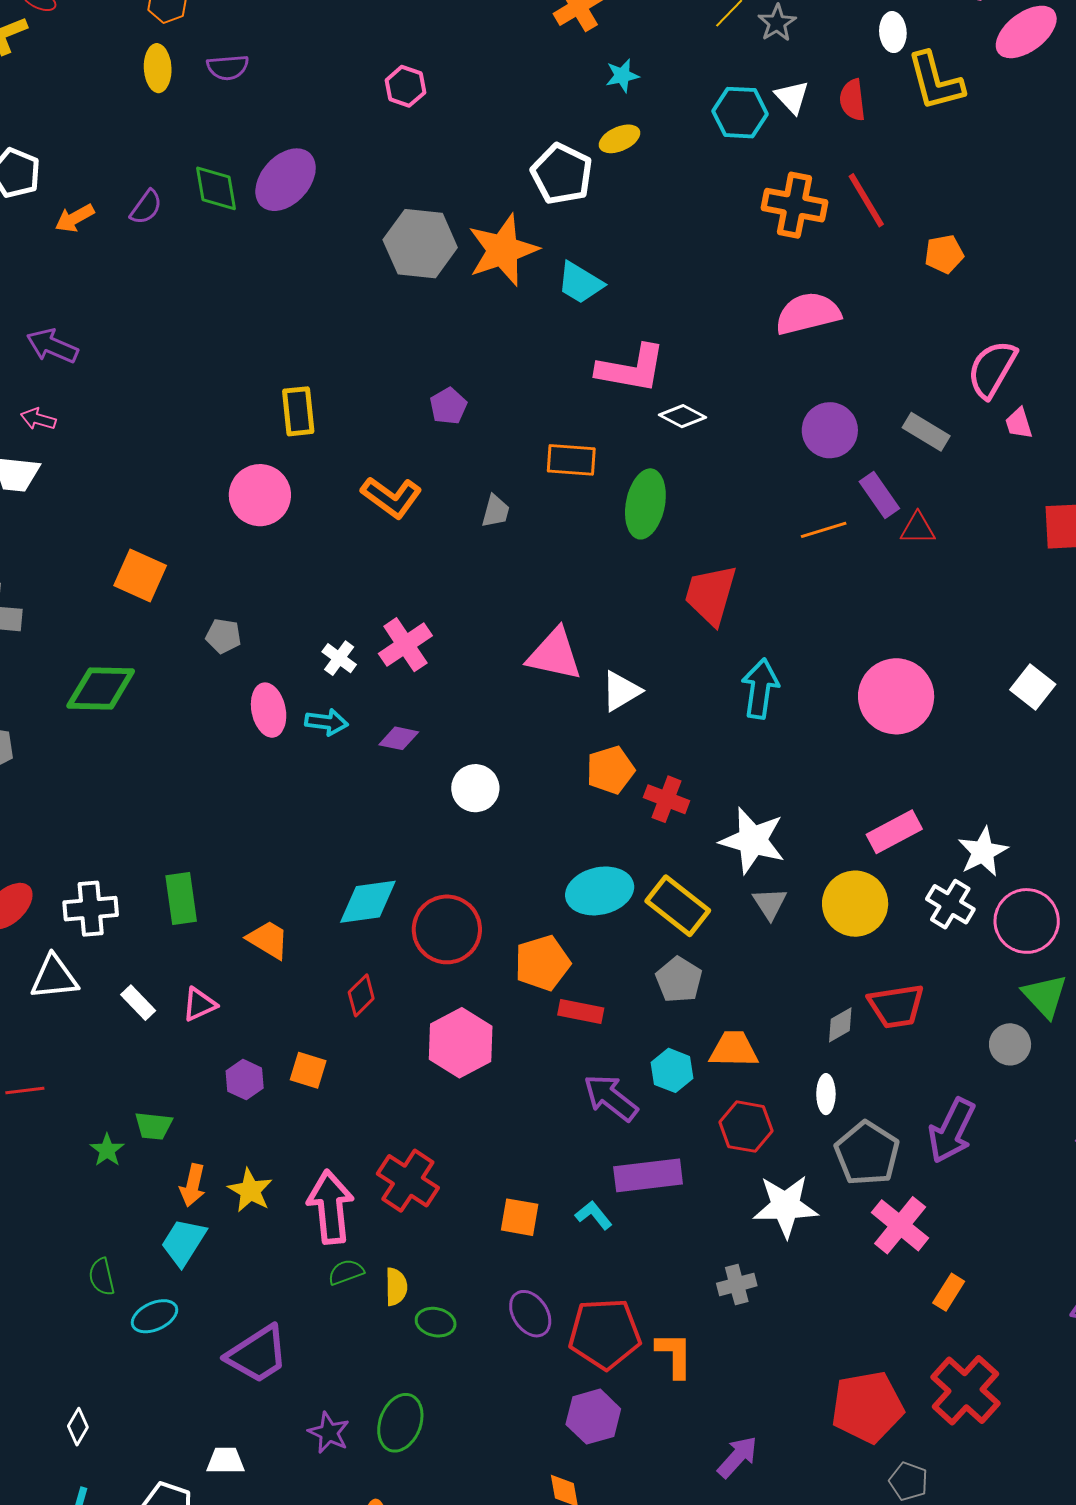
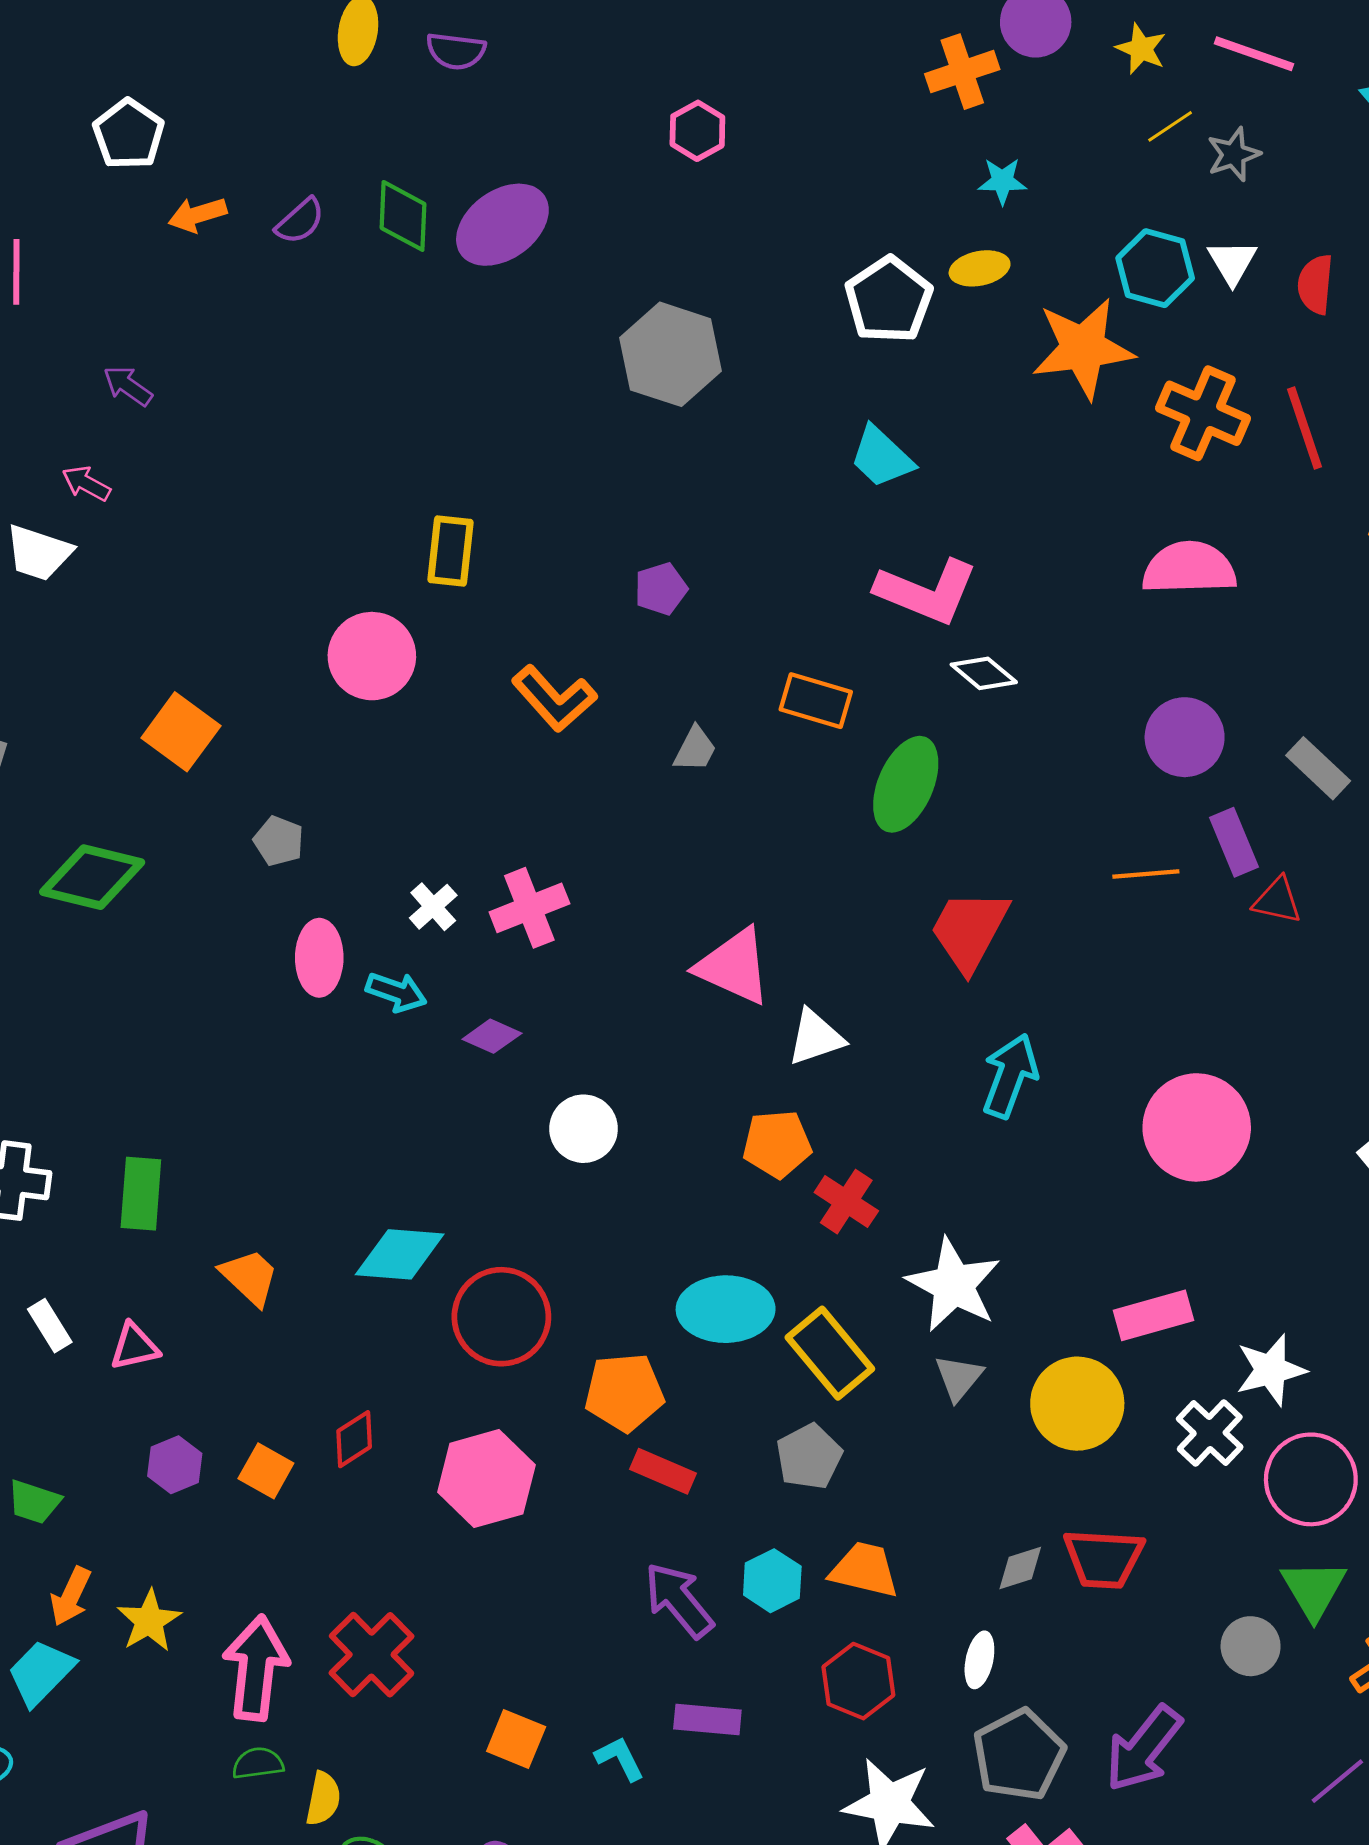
orange star: (503, 250) -> (1083, 348), moved
purple arrow: (52, 346) -> (128, 386), size x0.7
red diamond: (361, 995) -> (354, 1439), moved
purple rectangle: (648, 1175) -> (707, 1719), size x0.7

